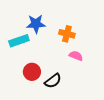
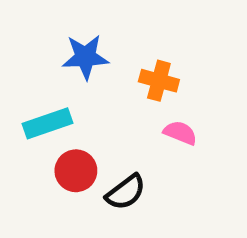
cyan rectangle: (19, 41) -> (47, 123), moved

